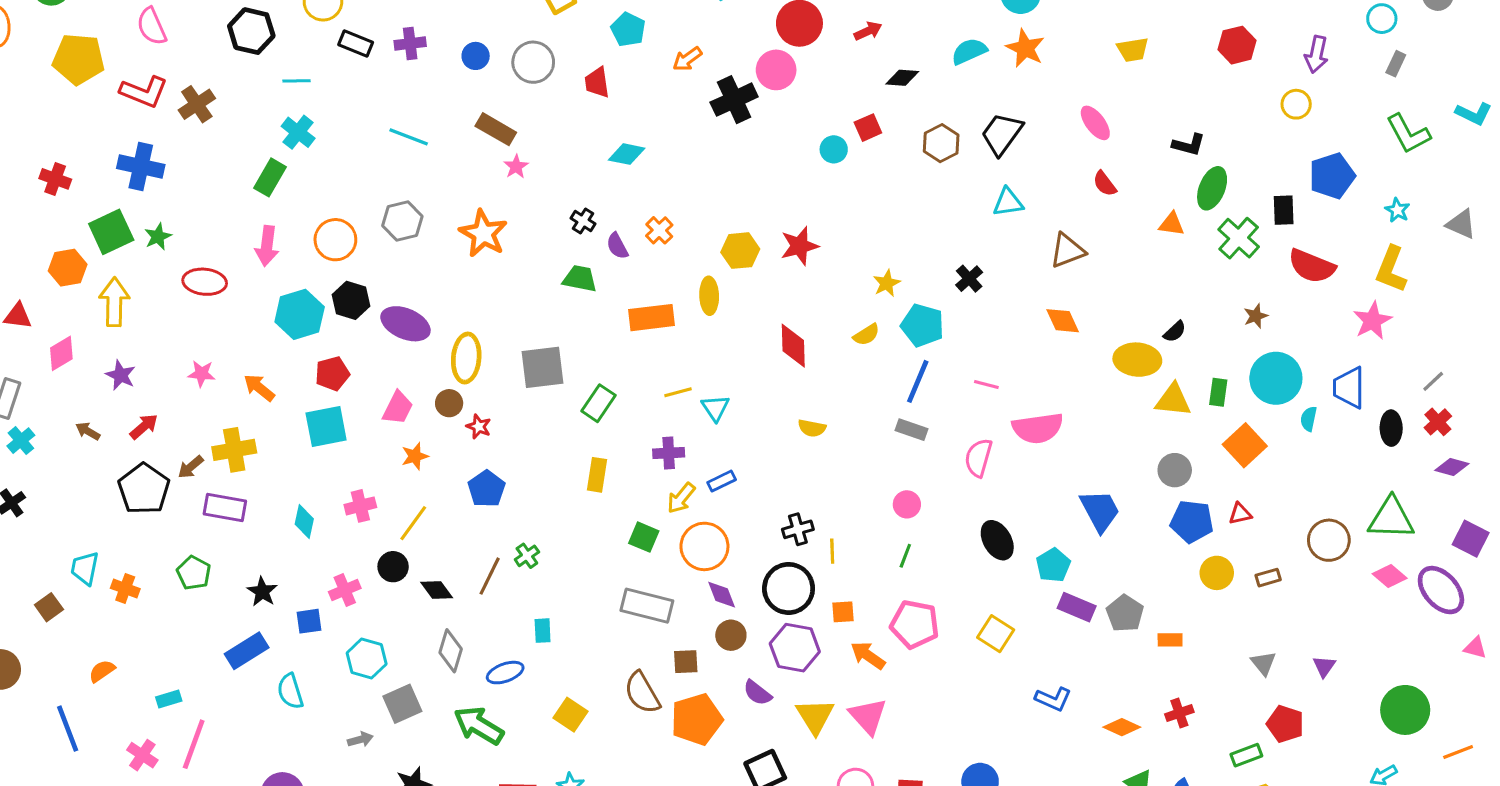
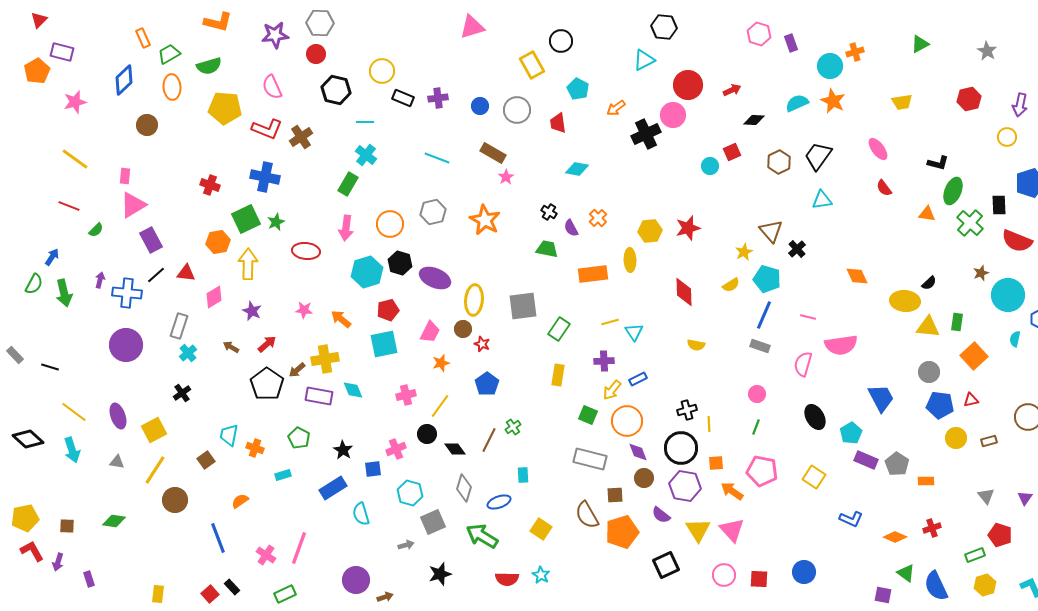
brown triangle: (1067, 251) -> (771, 231), moved, turned -50
cyan circle: (1276, 378) -> (1008, 295), moved
cyan diamond: (304, 522) -> (353, 390), moved, turned -35
cyan rectangle: (169, 699) -> (283, 475), moved

